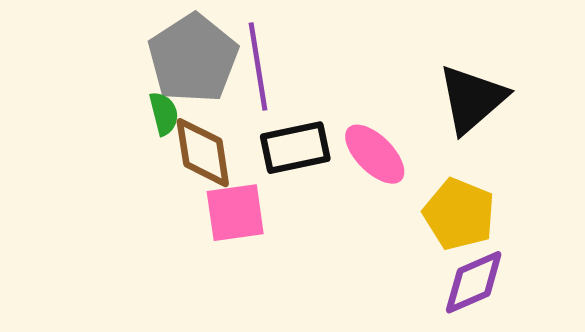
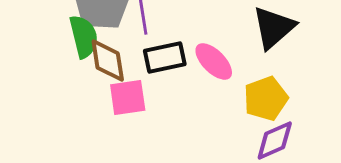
green semicircle: (164, 114) -> (84, 36), size x1.6
yellow pentagon: (459, 214) -> (266, 98), turned 30

